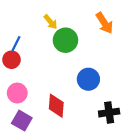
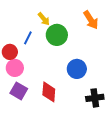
blue line: (16, 44) -> (28, 38), moved
pink circle: (17, 93) -> (15, 68), moved
purple square: (22, 121) -> (19, 91), moved

